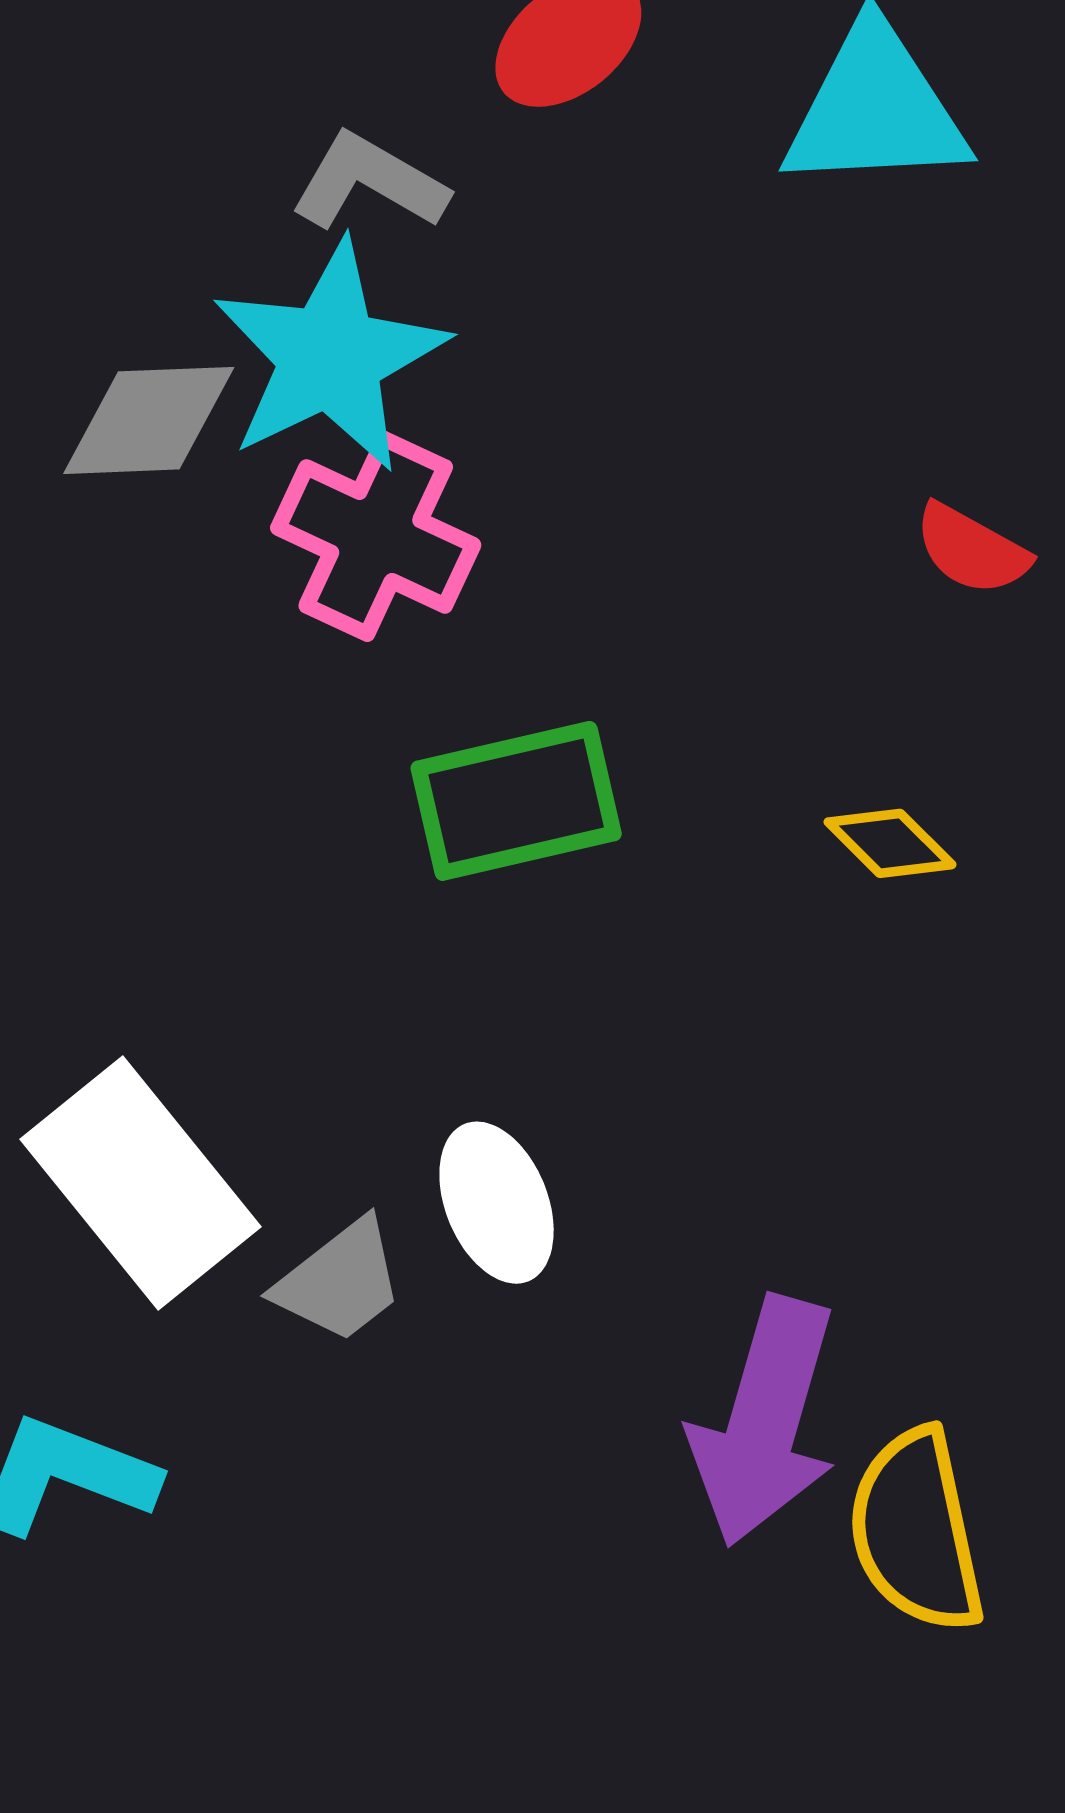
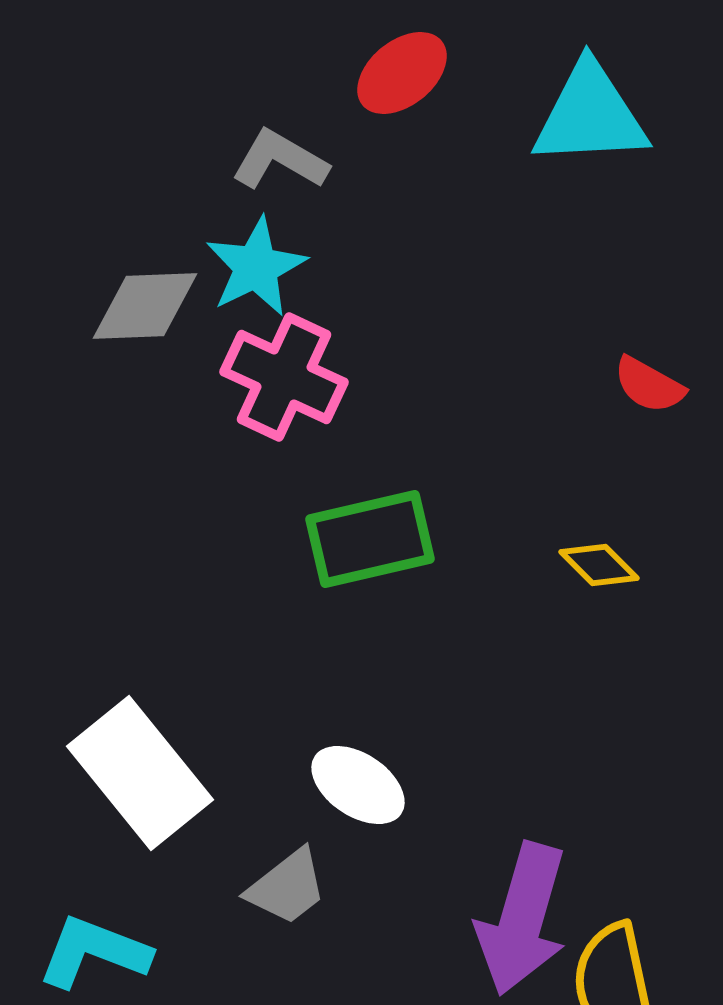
cyan star: (330, 357) -> (256, 267), size x0.7
white ellipse: (497, 1203) -> (358, 785), turned -34
gray trapezoid: (340, 1281) -> (287, 887), moved

